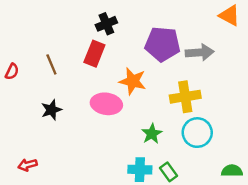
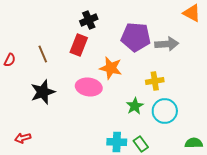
yellow cross: (185, 97) -> (155, 81), size x0.7
black star: (51, 110) -> (43, 92), size x1.4
green star: (152, 134) -> (135, 106), moved

